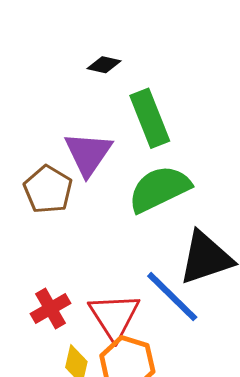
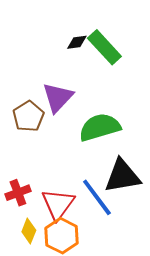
black diamond: (104, 65) -> (77, 42), turned -30
green rectangle: (150, 118) -> (104, 47), moved, turned -30

